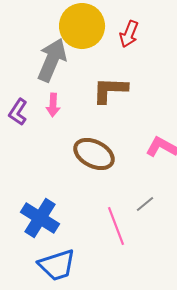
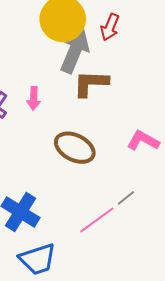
gray arrow: (52, 60) -> (75, 51), moved
pink line: (116, 226) -> (97, 220), turned 75

